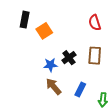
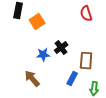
brown rectangle: (95, 56) -> (86, 61), moved
brown arrow: (54, 86) -> (32, 79), moved

